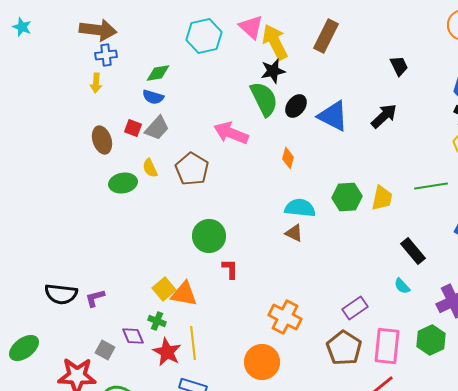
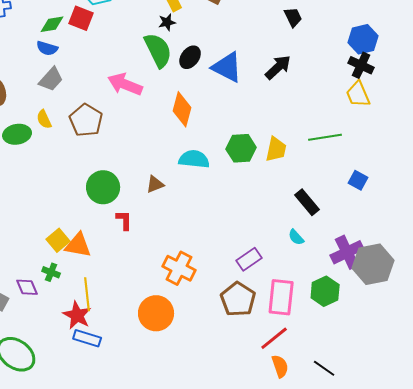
black star: (273, 71) -> (167, 22), size x0.7
red square: (133, 128) -> (81, 18), moved, size x1.4
orange diamond: (288, 158) -> (182, 109), size x1.6
brown triangle: (294, 233) -> (155, 184), moved, turned -48
red star: (167, 352) -> (77, 315), moved

